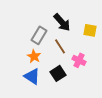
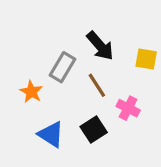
orange star: (34, 56) -> (31, 92), moved

